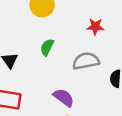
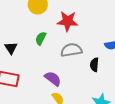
red star: (95, 27) -> (68, 21), moved, size x1.5

